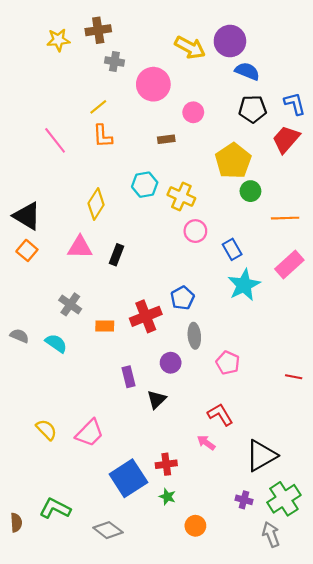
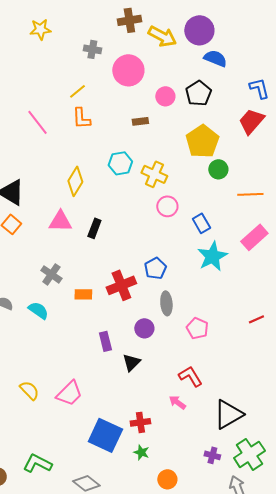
brown cross: (98, 30) -> (129, 20), moved
black pentagon: (253, 109) -> (198, 93), moved, turned -30
red line: (294, 377) -> (256, 319), moved, turned -35
blue square: (128, 478) -> (105, 435), turned -32

